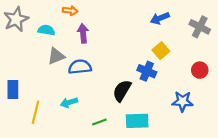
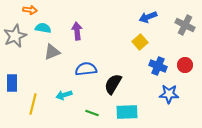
orange arrow: (70, 11) -> (30, 10), moved
gray star: (16, 19) -> (15, 36), moved
yellow square: (161, 51) -> (140, 42), moved
blue semicircle: (80, 67) -> (86, 69), moved
blue cross: (147, 71) -> (158, 66), moved
green line: (99, 122) -> (92, 113), turned 40

